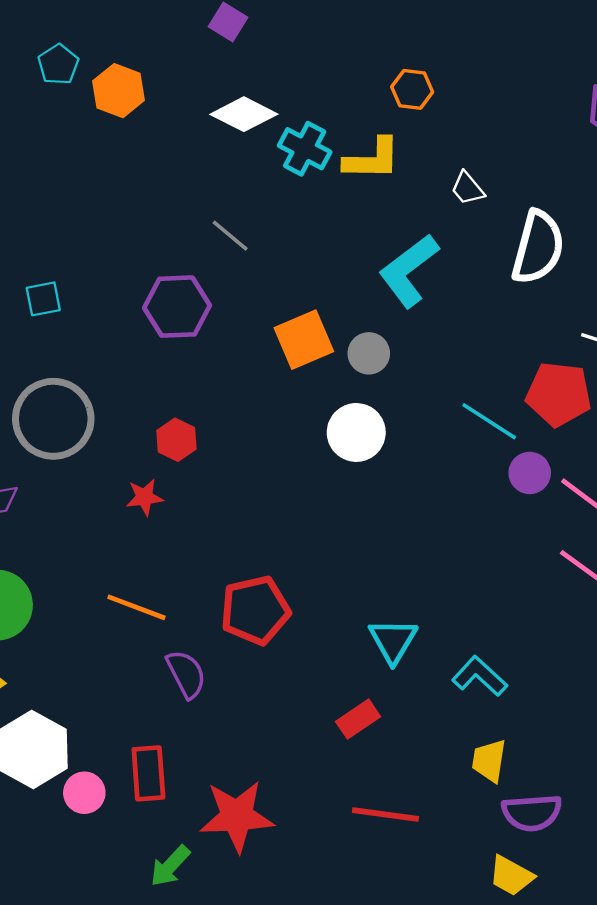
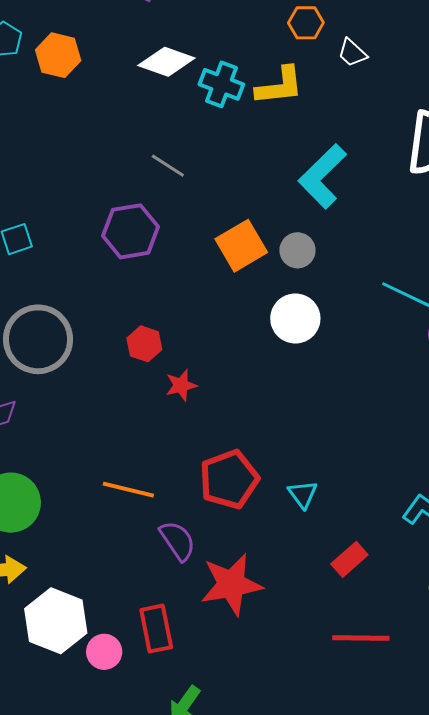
white trapezoid: (468, 188) -> (352, 53), moved
red star: (145, 497) -> (181, 385), moved
cyan triangle: (393, 641) -> (303, 494), moved, size x0.7
red rectangle: (358, 719) -> (349, 559), moved
red star: (237, 816) -> (231, 584), moved

